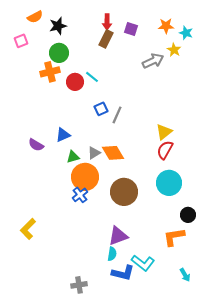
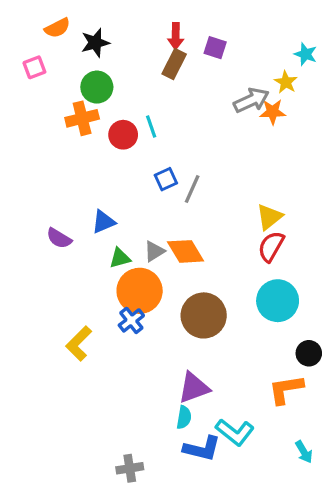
orange star: (166, 26) -> (273, 112), moved
cyan line: (92, 77) -> (151, 127), turned 32
yellow L-shape: (28, 229) -> (79, 343), moved

